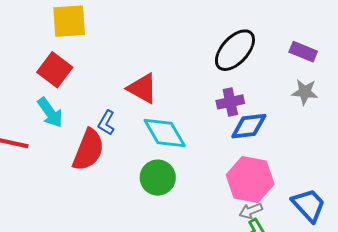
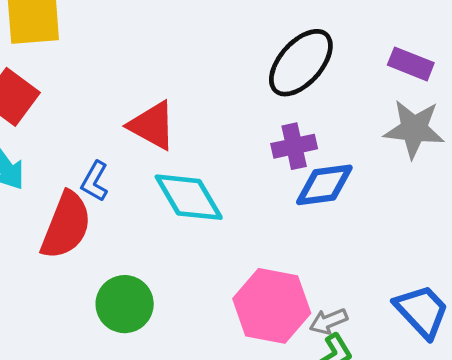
gray star: (305, 92) -> (414, 129), size x1.4
green circle: (158, 178) -> (125, 304), moved
pink hexagon: (250, 180) -> (272, 306), moved

